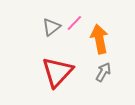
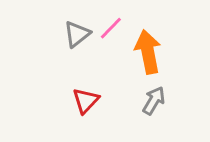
red triangle: (57, 72) -> (86, 101), size x0.6

